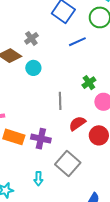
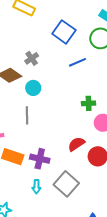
green cross: (89, 83) -> (89, 103), turned 32
gray line: (60, 101) -> (27, 115), moved
cyan arrow: (38, 179) -> (37, 187), moved

